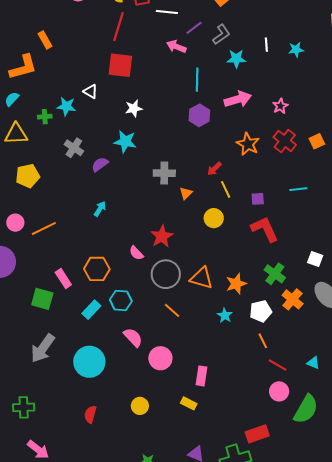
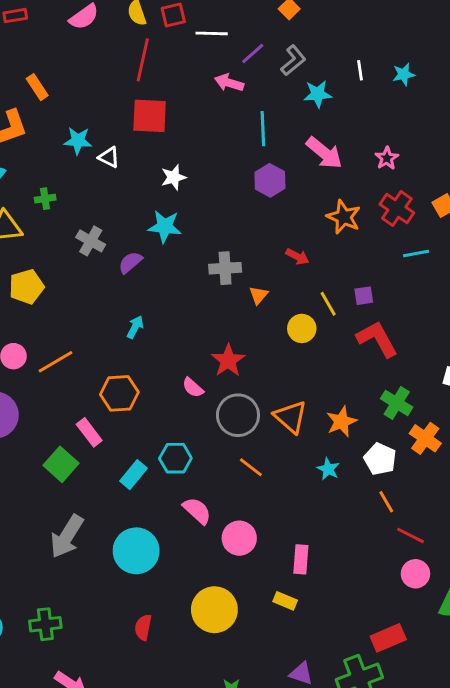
pink arrow: (238, 99) -> (324, 153), turned 60
cyan star: (66, 106) -> (78, 141), moved
red arrow: (214, 169) -> (297, 257), turned -105
yellow line: (226, 189) -> (328, 304), moved
cyan line: (298, 189) -> (416, 254), moved
orange hexagon: (97, 269) -> (119, 393), moved
orange triangle: (202, 278) -> (291, 417), turned 30
green square: (42, 299) -> (61, 464), turned 30
white pentagon: (261, 311) -> (380, 459), turned -30
yellow circle: (140, 406) -> (214, 610), size x1.8

